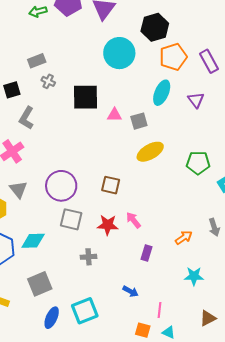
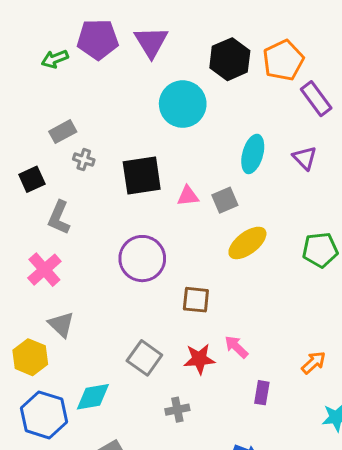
orange pentagon: (173, 57) -> (283, 60), moved
purple circle: (61, 186) -> (142, 259), moved
gray square: (71, 219) -> (144, 358), turned 30

